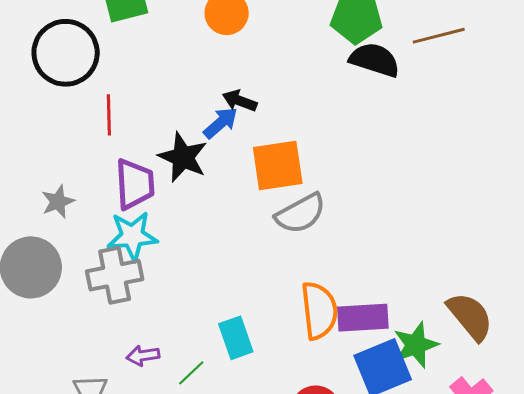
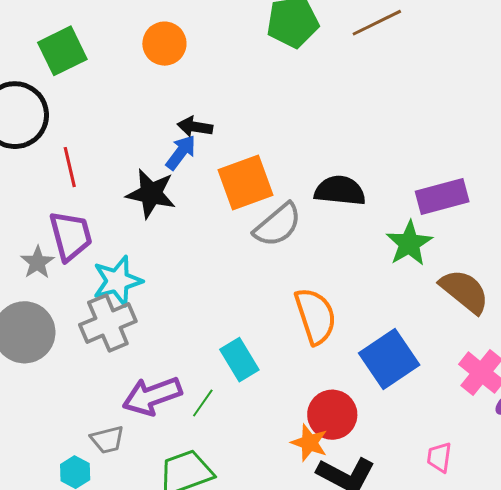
black semicircle: (375, 60) -> (340, 191), moved
purple trapezoid: (135, 184) -> (71, 236), moved
purple rectangle: (363, 318) -> (442, 197), moved
green star: (416, 345) -> (409, 243), moved
purple arrow: (143, 356) -> (152, 396), size x1.8

